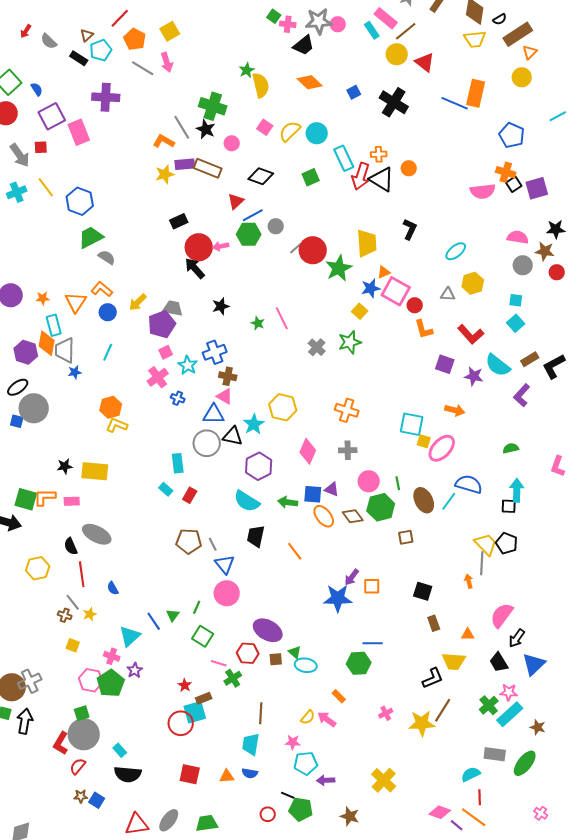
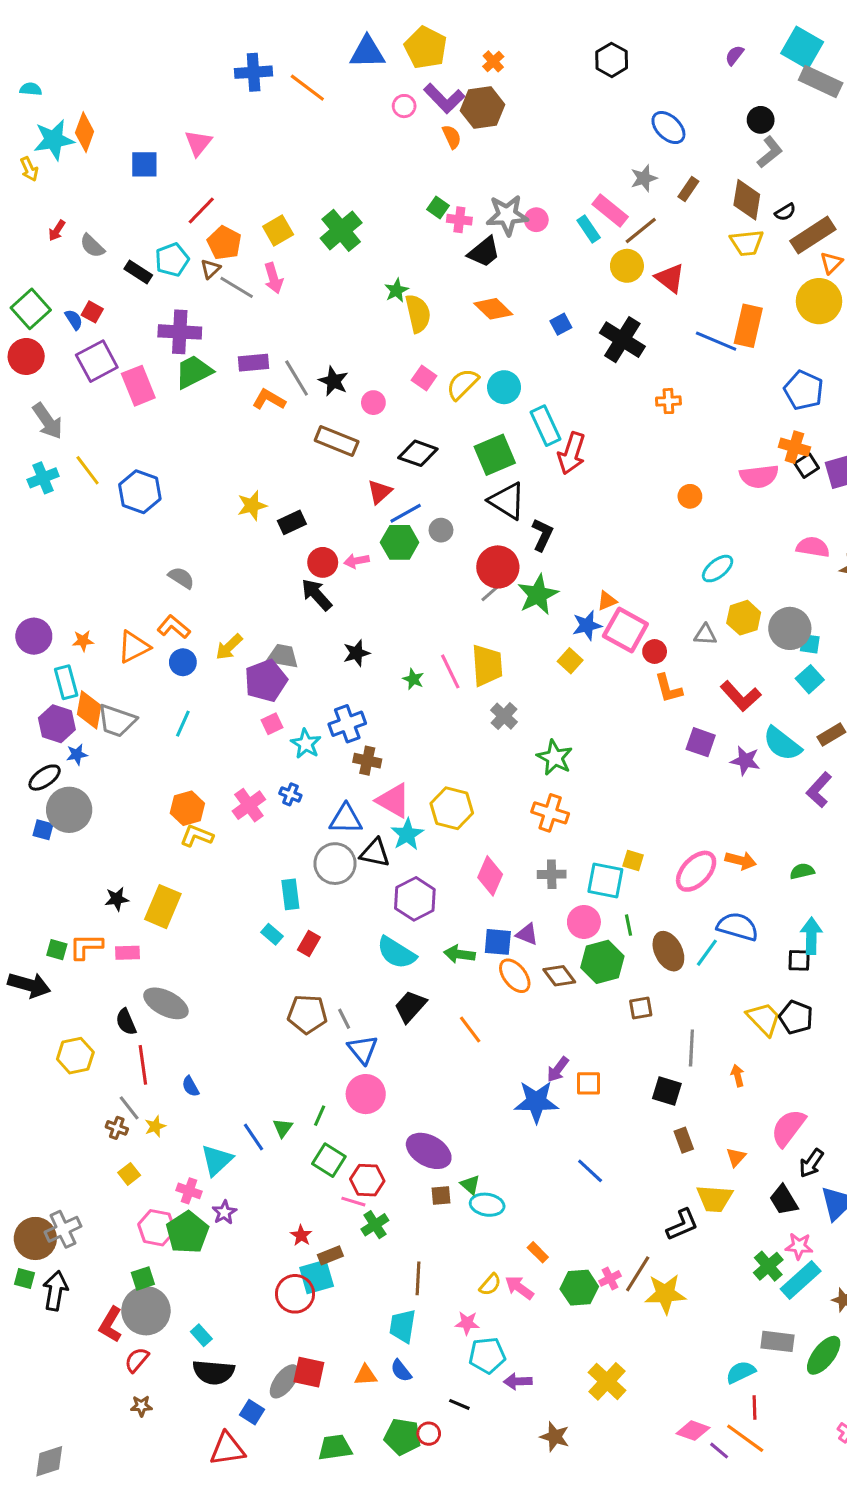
brown triangle: (87, 35) -> (211, 269), moved
yellow circle: (522, 77) -> (819, 301), size x1.5
green cross: (213, 106) -> (341, 230), moved, turned 32
red square: (41, 147) -> (92, 312), moved, turned 32
orange cross: (379, 154) -> (668, 401), moved
purple rectangle: (185, 164) -> (254, 363), moved
orange circle: (409, 168) -> (690, 496), moved
yellow star: (165, 174) -> (252, 506), moved
green square: (311, 177) -> (495, 455), size x1.5
black triangle: (382, 179) -> (507, 501), moved
black L-shape: (410, 229) -> (542, 535), moved
green trapezoid: (91, 237) -> (194, 372), moved
yellow trapezoid: (367, 243) -> (487, 665), moved
red circle: (199, 247) -> (323, 562), size x0.7
gray line: (296, 248) -> (490, 593), moved
gray circle: (523, 265) -> (790, 628), moved, size x1.4
orange triangle: (76, 302) -> (134, 647), turned 30
cyan rectangle: (54, 325) -> (66, 682), moved
green star: (350, 342) -> (555, 758), moved, turned -30
gray trapezoid: (65, 350) -> (117, 721), turned -72
blue star: (75, 372) -> (77, 754), moved
pink cross: (158, 377) -> (249, 805), moved
pink triangle: (225, 396) -> (393, 801), moved, size x1.4
orange arrow: (455, 410) -> (741, 860), moved
cyan square: (412, 424) -> (605, 880), moved
yellow square: (424, 441) -> (633, 860), moved
yellow rectangle: (95, 471) -> (163, 907), turned -72
green square: (26, 499) -> (57, 950), size x0.6
black trapezoid: (256, 536) -> (410, 1006), turned 30
gray line: (482, 563) -> (691, 1048), moved
orange triangle: (468, 634) -> (736, 1157), turned -48
blue line: (373, 643) -> (590, 1171), turned 42
yellow square: (73, 645) -> (129, 1174), turned 32
red hexagon: (248, 653) -> (367, 1180), moved
green hexagon: (359, 663) -> (579, 1288), moved
brown line: (443, 710) -> (638, 1274), moved
blue semicircle: (250, 773) -> (401, 1371), turned 42
blue square: (97, 800) -> (252, 1412), moved
green pentagon: (301, 809) -> (403, 1437), moved
gray ellipse: (169, 820) -> (284, 1381), moved

